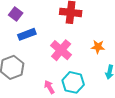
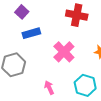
cyan hexagon: (73, 82) -> (85, 85), moved

